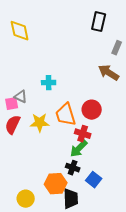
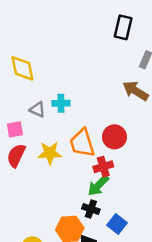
yellow diamond: (20, 31) -> (22, 68), moved
gray triangle: (21, 97) -> (37, 109), moved
red cross: (83, 134) -> (103, 167), turned -35

